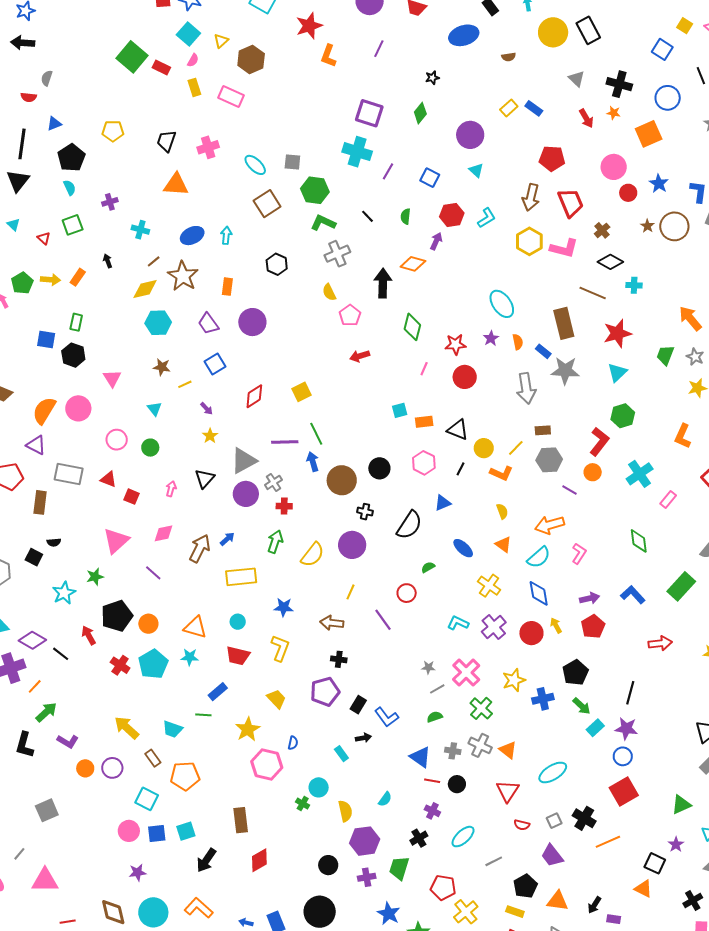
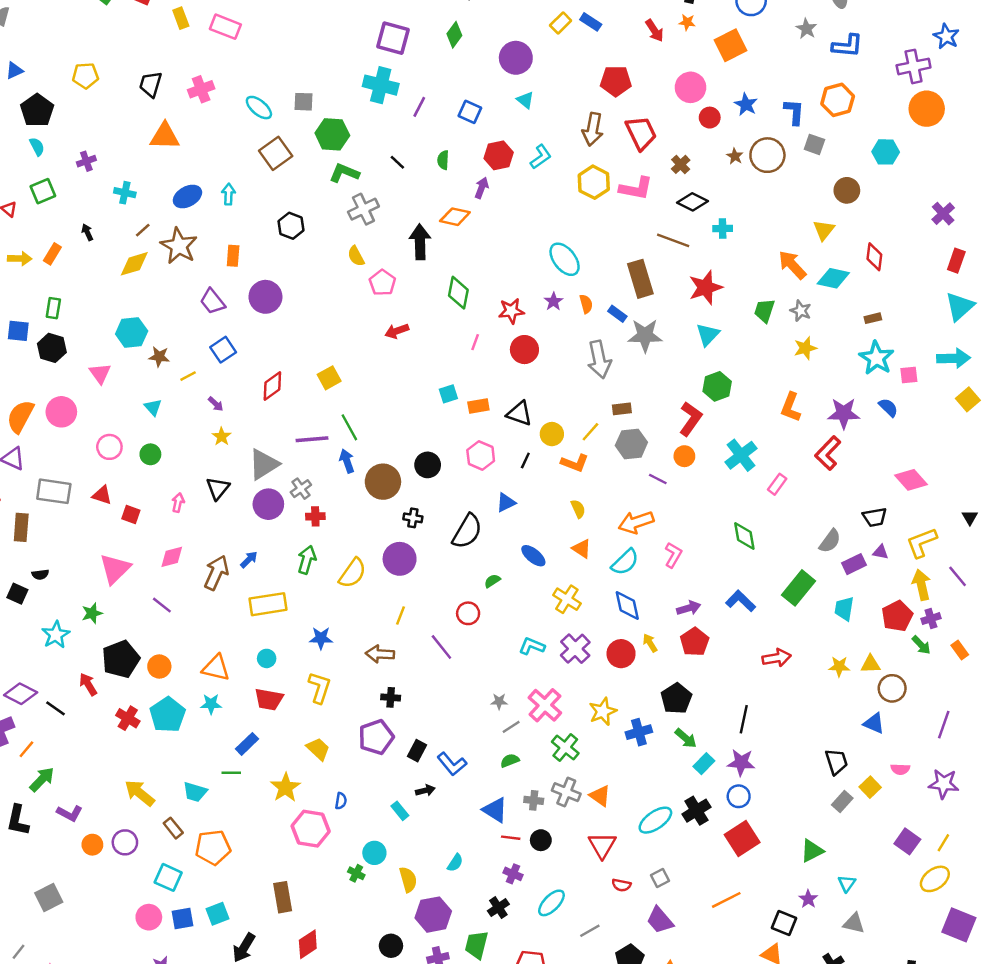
cyan hexagon: (158, 323) -> (132, 333), moved
black cross: (584, 818) -> (696, 811), moved, turned 30

